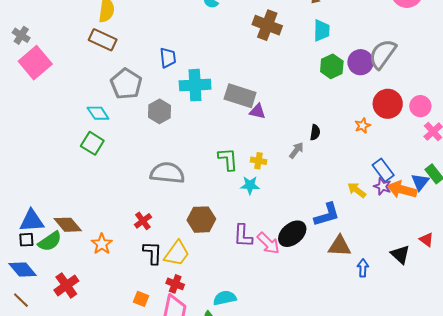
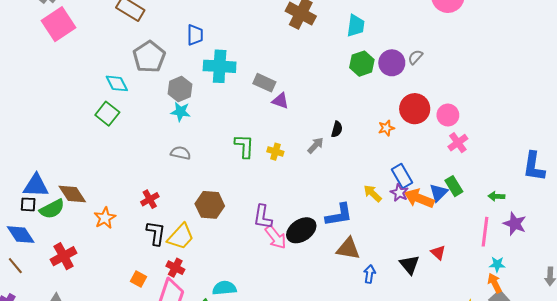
gray semicircle: (383, 54) -> (415, 57), size x0.5
gray rectangle: (240, 96) -> (264, 83), size x0.7
gray semicircle: (167, 173) -> (181, 153), size x0.6
cyan star: (250, 185) -> (181, 112), moved
purple L-shape: (243, 236) -> (263, 217), moved

